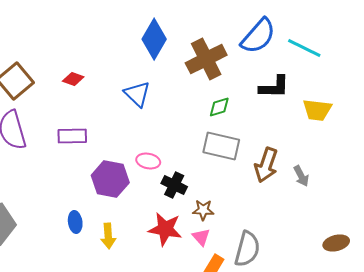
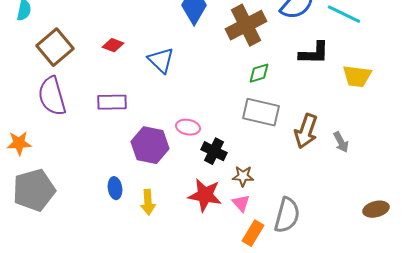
blue triangle: (137, 94) -> (161, 60), moved

